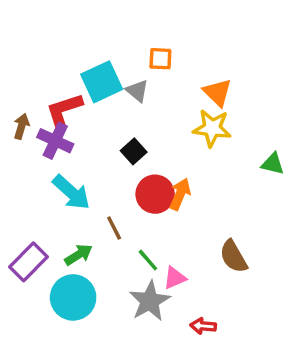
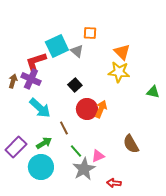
brown arrow: (21, 126) -> (13, 81), moved
green line: (148, 260) -> (76, 151), moved

